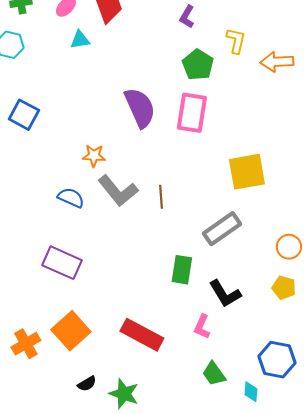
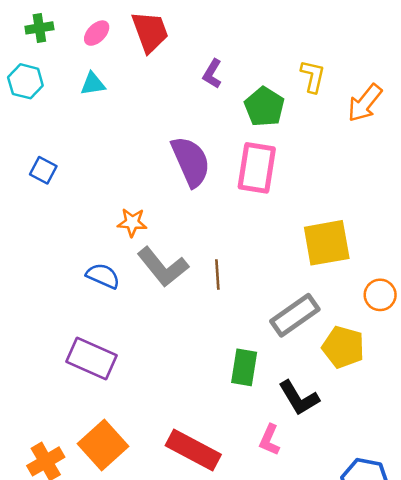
purple L-shape: (187, 17) -> (212, 74), moved
cyan triangle: (80, 40) -> (93, 84), moved
orange arrow: (277, 62) -> (365, 103), turned -48
blue square: (24, 115) -> (43, 170), size x0.7
orange circle: (289, 247) -> (380, 295), moved
yellow pentagon: (284, 288) -> (343, 347), moved, size x1.4

